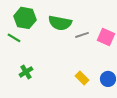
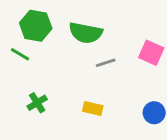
gray line: (82, 35) -> (106, 63), moved
yellow rectangle: (82, 78) -> (93, 108), moved, turned -32

